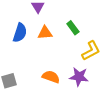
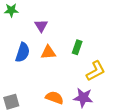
green rectangle: (73, 28) -> (77, 47), turned 56

